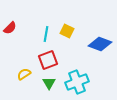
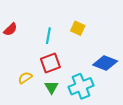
yellow square: (67, 31) -> (78, 28), moved
blue diamond: (100, 44) -> (105, 63), moved

